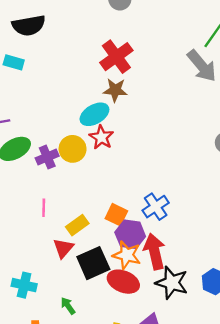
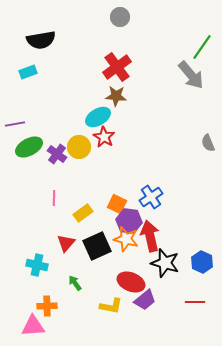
cyan rectangle: (14, 62) -> (28, 72), turned -36
purple cross: (47, 157) -> (57, 154), turned -30
red triangle: (63, 248) -> (66, 243), moved
red ellipse: (123, 282) -> (131, 282), moved

